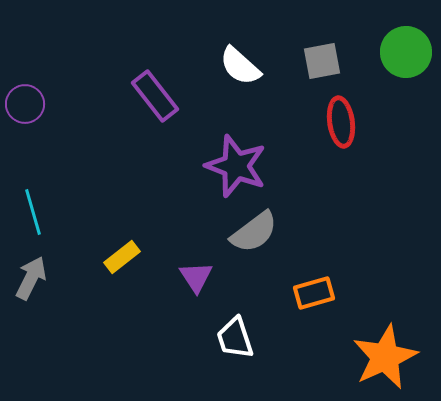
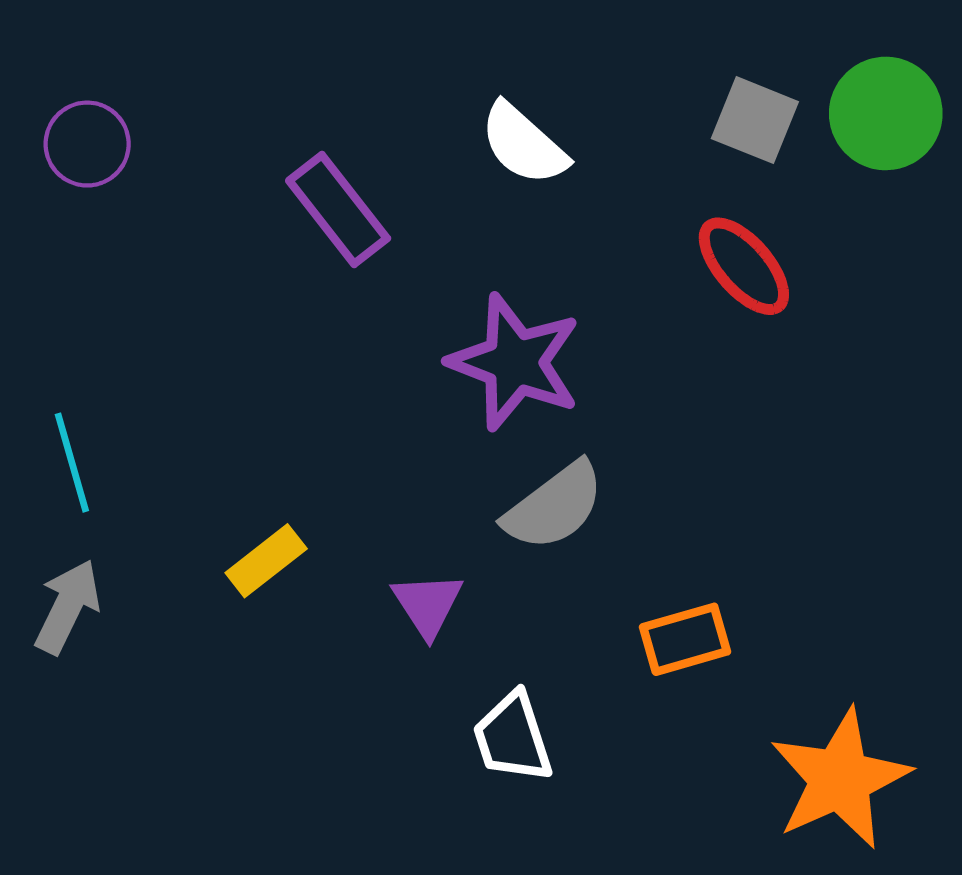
gray square: (322, 61) -> (755, 120), moved, turned 33
purple circle: (25, 104) -> (87, 144), moved
red ellipse: (341, 122) -> (744, 266), turned -33

